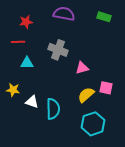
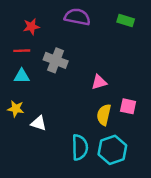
gray cross: (58, 50) -> (56, 60), moved
cyan triangle: (27, 63) -> (22, 76), moved
yellow semicircle: (86, 95) -> (104, 115), turned -36
cyan semicircle: (53, 109) -> (80, 147), moved

